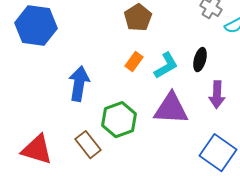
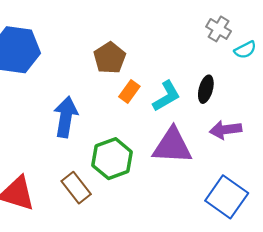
brown pentagon: (138, 18) -> (110, 58), moved
purple arrow: (217, 95) -> (226, 130), turned 80

